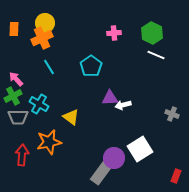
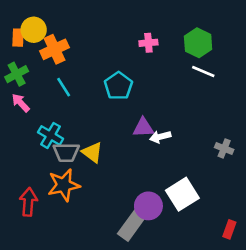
yellow circle: (45, 23) -> (34, 30), moved
green cross: (13, 96) -> (17, 74), moved
gray trapezoid: (18, 117) -> (66, 152), moved

